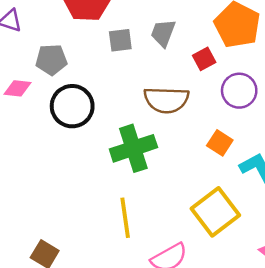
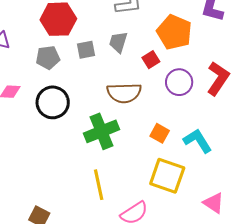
gray pentagon: (51, 60) -> (48, 58), moved
orange square: (220, 143) -> (160, 133), moved
yellow square: (215, 212) -> (167, 176), turned -30

